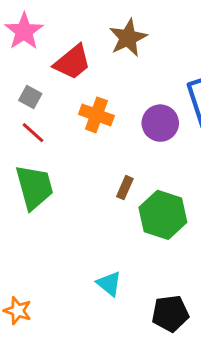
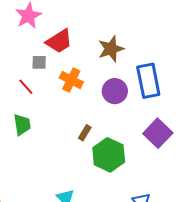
brown star: (128, 38) -> (111, 49), moved
gray square: (30, 97) -> (39, 62), moved, turned -35
green trapezoid: (34, 187) -> (22, 125), size x0.7

